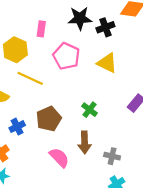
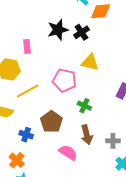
pink pentagon: (66, 56) -> (64, 80), moved
yellow line: (30, 78) -> (28, 91), turned -40
blue cross: (17, 127) -> (26, 135), turned -32

